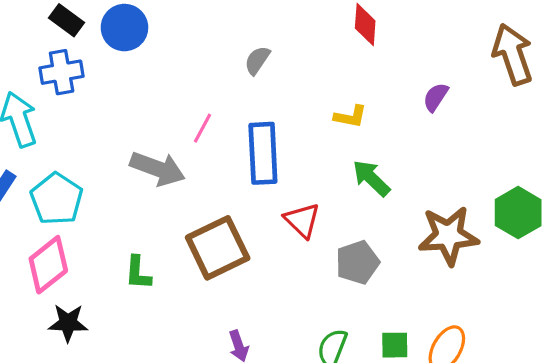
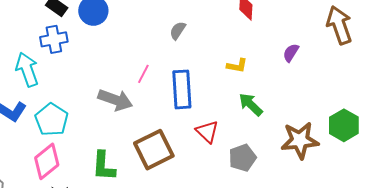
green L-shape: (138, 273) -> (104, 166), size x1.4

